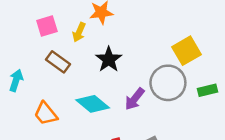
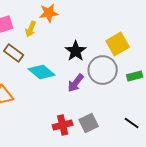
black star: (109, 59) -> (76, 51), moved
cyan diamond: (93, 104) -> (42, 72), moved

